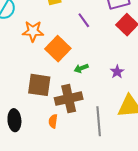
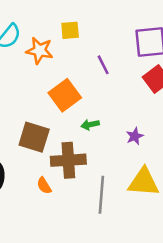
orange star: (33, 31) -> (39, 51), moved
orange semicircle: (53, 121) -> (44, 186), turned -48

